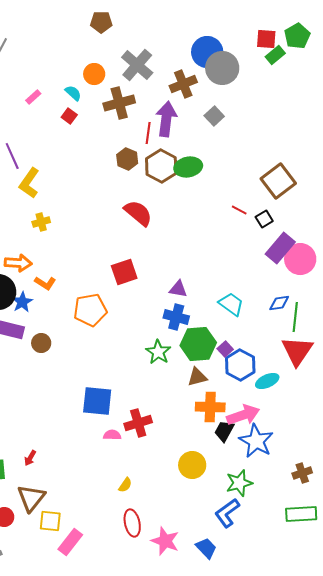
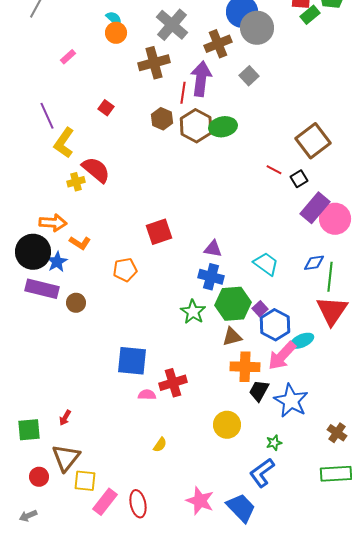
orange circle: (94, 74) -> (116, 33), moved
cyan semicircle: (73, 93) -> (114, 19), moved
red square: (69, 116) -> (106, 108), moved
red semicircle: (138, 213) -> (96, 170), moved
orange pentagon: (90, 310) -> (125, 270), size x0.7
pink arrow: (243, 415) -> (282, 356), moved, turned 152
brown cross: (302, 473) -> (337, 433), turned -36
green star: (239, 483) -> (274, 443), size x0.6
red ellipse: (132, 523) -> (138, 504), moved
blue trapezoid: (206, 548) -> (241, 508), size x1.4

